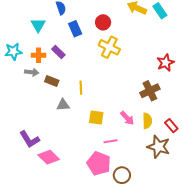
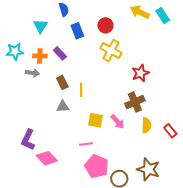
red star: (166, 63) -> (140, 73), moved
brown rectangle: (52, 81) -> (62, 82), moved, turned 40
brown cross: (150, 91) -> (135, 102), moved
pink arrow: (127, 118) -> (117, 122), moved
purple L-shape: (29, 139) -> (28, 140), turned 55
pink line: (110, 141) -> (86, 144), moved
brown star: (159, 147) -> (148, 169), moved

